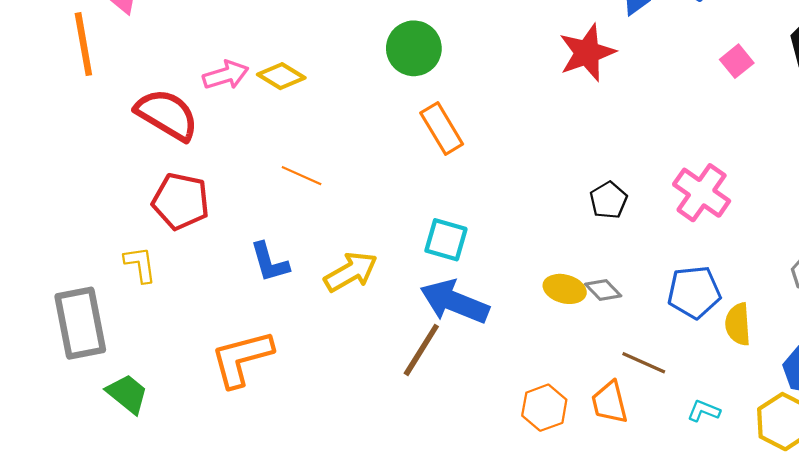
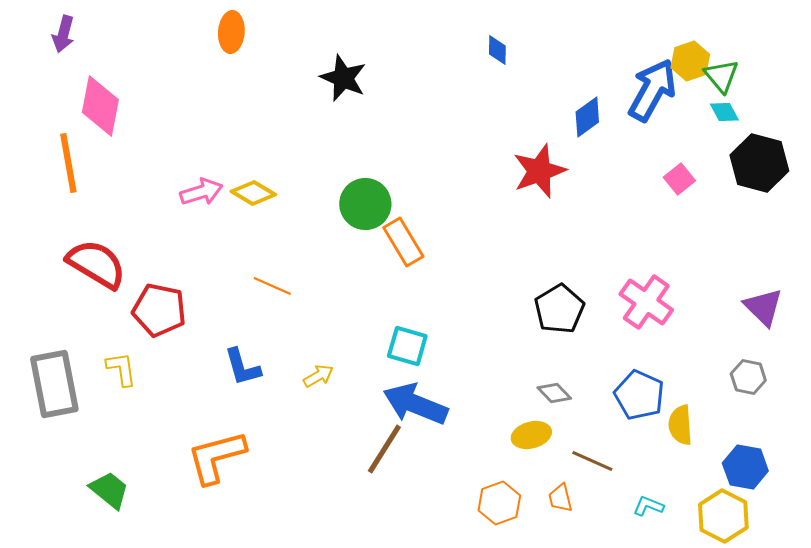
green circle: (414, 48) -> (365, 204), moved
red semicircle: (167, 115) -> (96, 264), moved
black pentagon: (608, 200) -> (559, 309), size x1.4
yellow arrow: (351, 272) -> (318, 376), size x0.6
yellow ellipse: (565, 289) -> (531, 435), moved, turned -30
blue pentagon: (694, 292) -> (639, 395), turned 30
gray rectangle: (80, 323) -> (54, 384), moved
orange trapezoid: (610, 402) -> (560, 498), size x0.7

